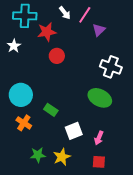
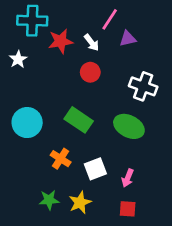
white arrow: (65, 13) -> (92, 43), moved
purple triangle: (99, 30) -> (128, 39), turned 32
red circle: (57, 56) -> (90, 72), moved
green rectangle: (51, 110) -> (79, 120), moved, size x1.5
orange cross: (24, 123) -> (61, 159), moved

